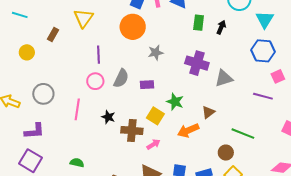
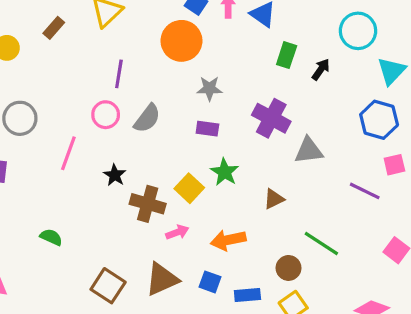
purple rectangle: (147, 85) -> (207, 129), moved
orange arrow: (188, 130) -> (228, 240), moved

